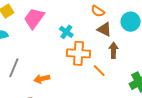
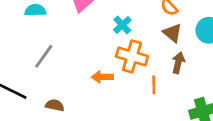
orange line: (99, 71) -> (154, 85), turned 32
orange arrow: (42, 79) -> (102, 77), moved

